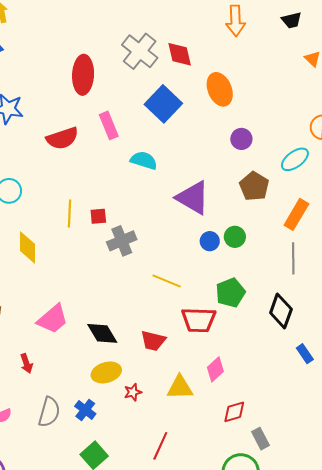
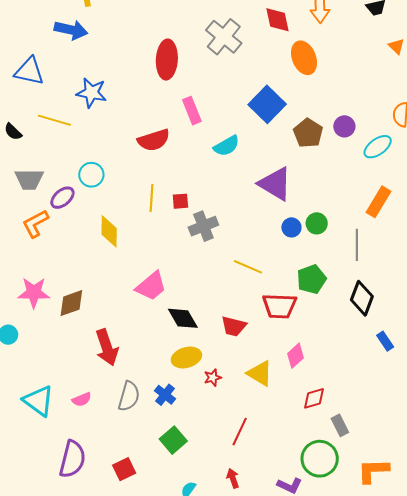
red diamond: (180, 54) -> (277, 20), moved
orange ellipse: (220, 89) -> (304, 58), moved
blue square: (163, 104) -> (267, 104), moved
red semicircle: (62, 138) -> (154, 140), moved
purple circle: (241, 139) -> (344, 126), moved
cyan semicircle: (144, 160) -> (227, 146), turned 132
brown pentagon: (254, 186) -> (308, 133), moved
gray line: (293, 258) -> (357, 245), moved
pink trapezoid: (53, 319) -> (151, 286), moved
red arrow: (26, 363) -> (107, 347), size x1.8
yellow triangle: (180, 387) -> (260, 373), turned 32

